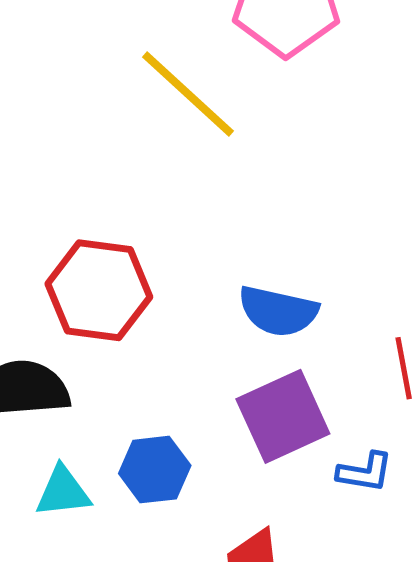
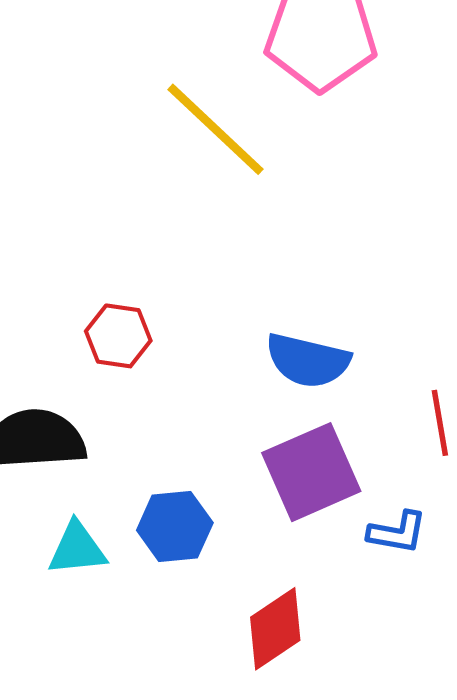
red hexagon: (99, 290) -> (118, 336), size x0.6

